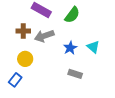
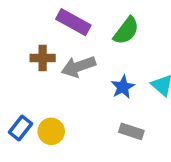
yellow circle: (25, 59) -> (51, 131), moved
blue rectangle: (15, 80) -> (20, 128), moved

